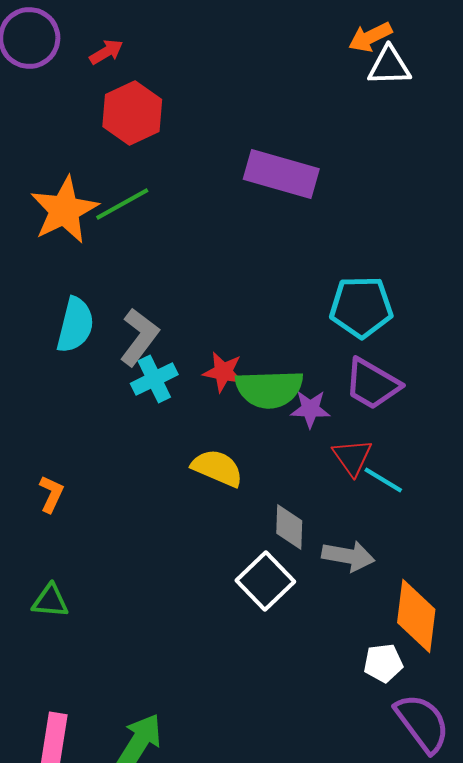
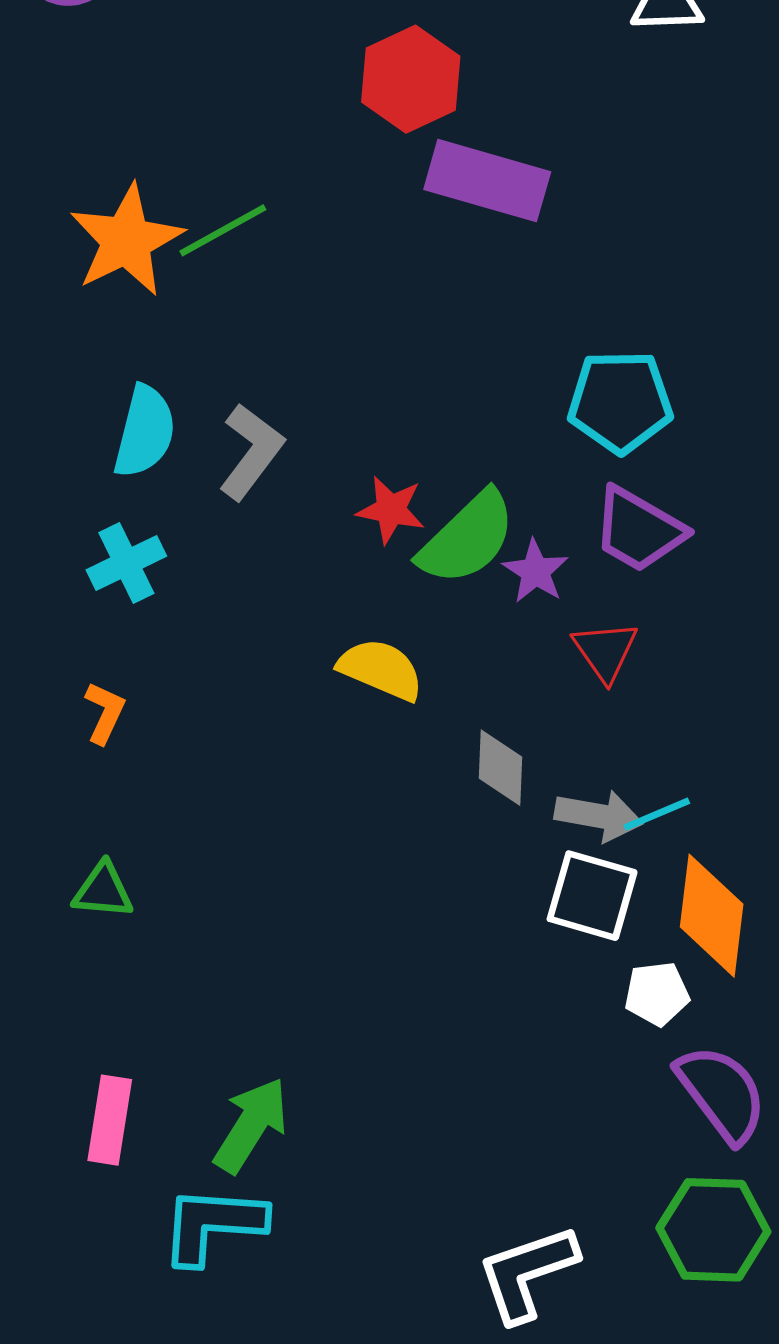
red hexagon: (132, 113) -> (411, 79), moved
cyan cross: (154, 379) -> (126, 563), moved
green semicircle: (269, 389) -> (467, 538), turned -42
purple star: (310, 409) -> (535, 571), turned 30
cyan line: (383, 480) -> (657, 814), moved, turned -54
white square: (265, 581) -> (592, 896), moved, turned -30

